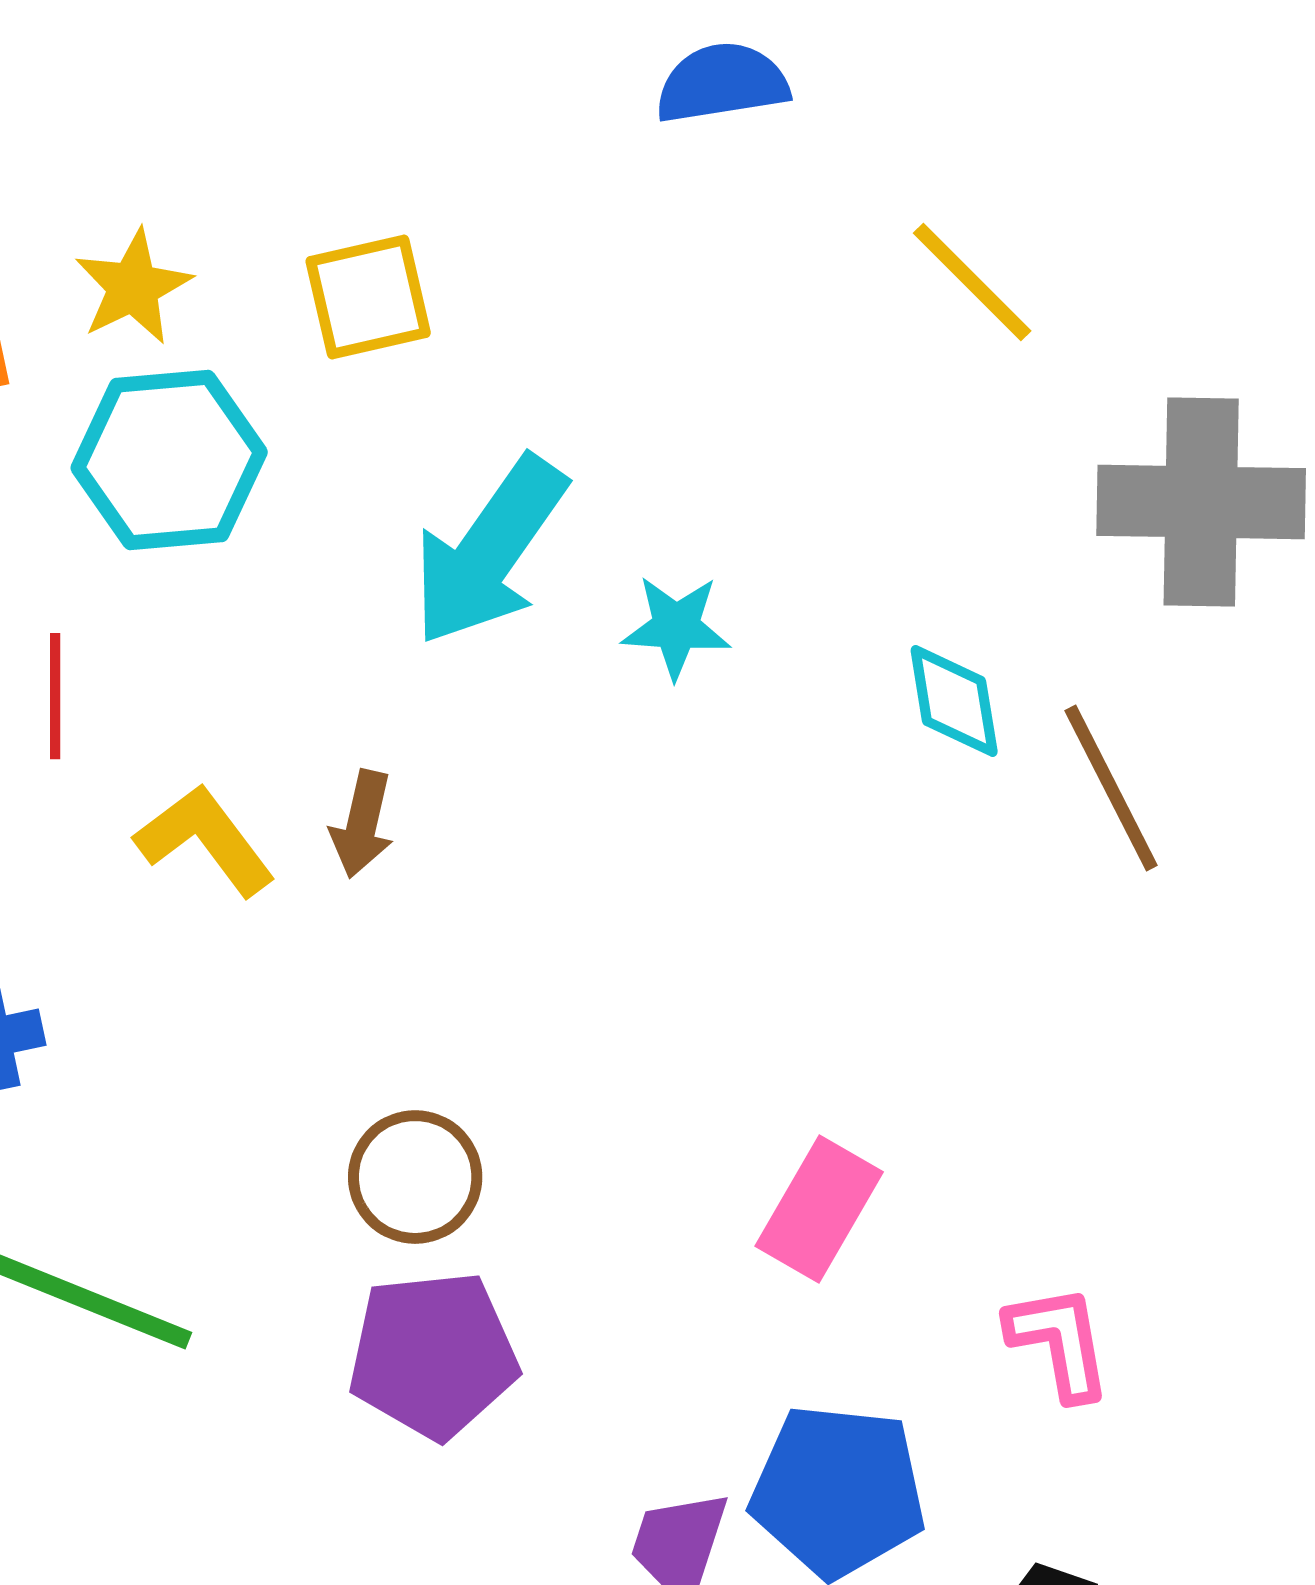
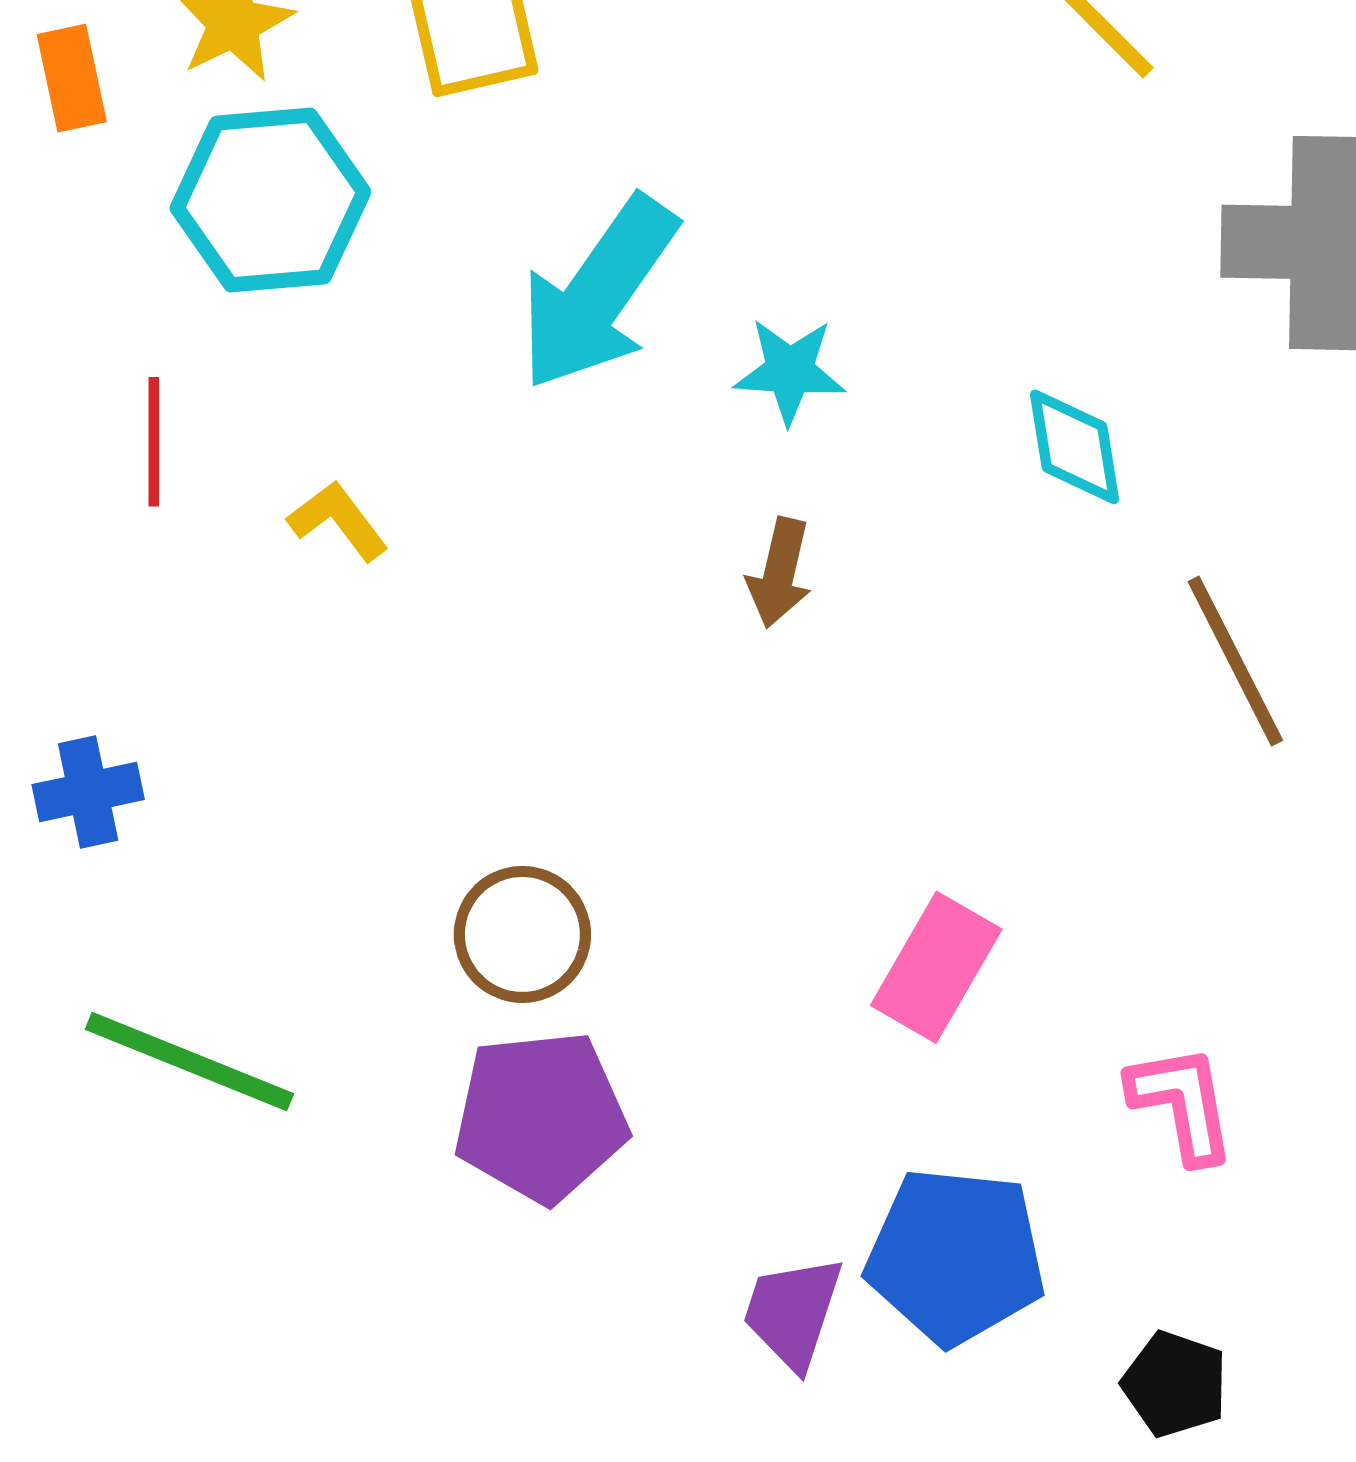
brown line: (1111, 788) -> (1235, 661), moved
brown arrow: (362, 824) -> (779, 573), moved
yellow L-shape: (205, 840) -> (338, 521), moved, size x0.7

